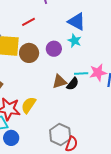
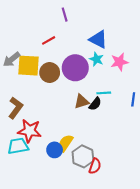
purple circle: (54, 49) -> (75, 68), size x1.6
pink star: (98, 73) -> (119, 62), moved
yellow semicircle: (29, 105) -> (65, 143), moved
blue circle: (11, 138) -> (55, 150), moved

